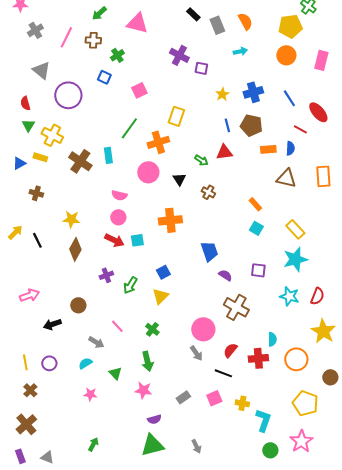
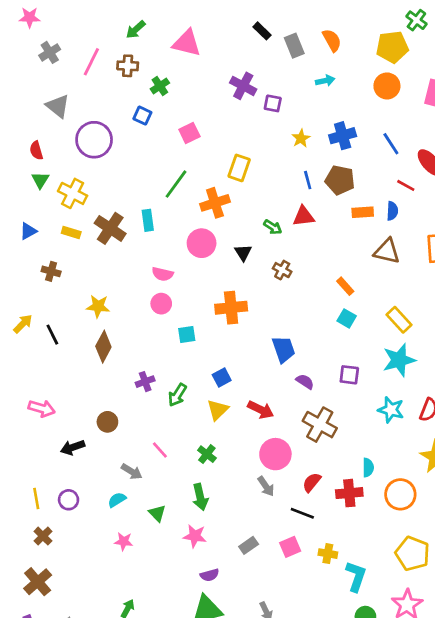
yellow rectangle: (40, 157) -> (71, 232), moved
red arrow: (114, 240) -> (261, 410), moved
pink arrow: (29, 295) -> (42, 408), turned 36

